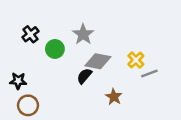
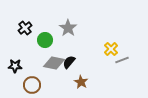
gray diamond: (98, 61) -> (54, 63), moved
brown star: (114, 97) -> (81, 82), moved
brown circle: (28, 105) -> (32, 85), moved

